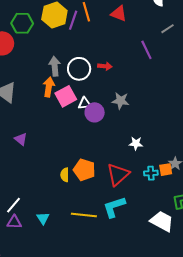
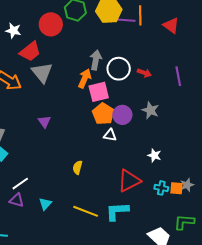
purple line: (73, 20) -> (125, 20), turned 60
purple line: (146, 50) -> (178, 76), moved
white triangle: (85, 103) -> (110, 135), moved
orange pentagon: (84, 170) -> (103, 114), moved

